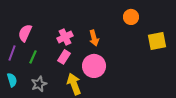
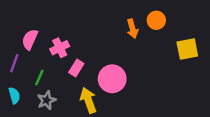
pink cross: (65, 37) -> (60, 48), moved
orange arrow: (94, 38) -> (132, 29), moved
green line: (33, 57) -> (39, 78), moved

